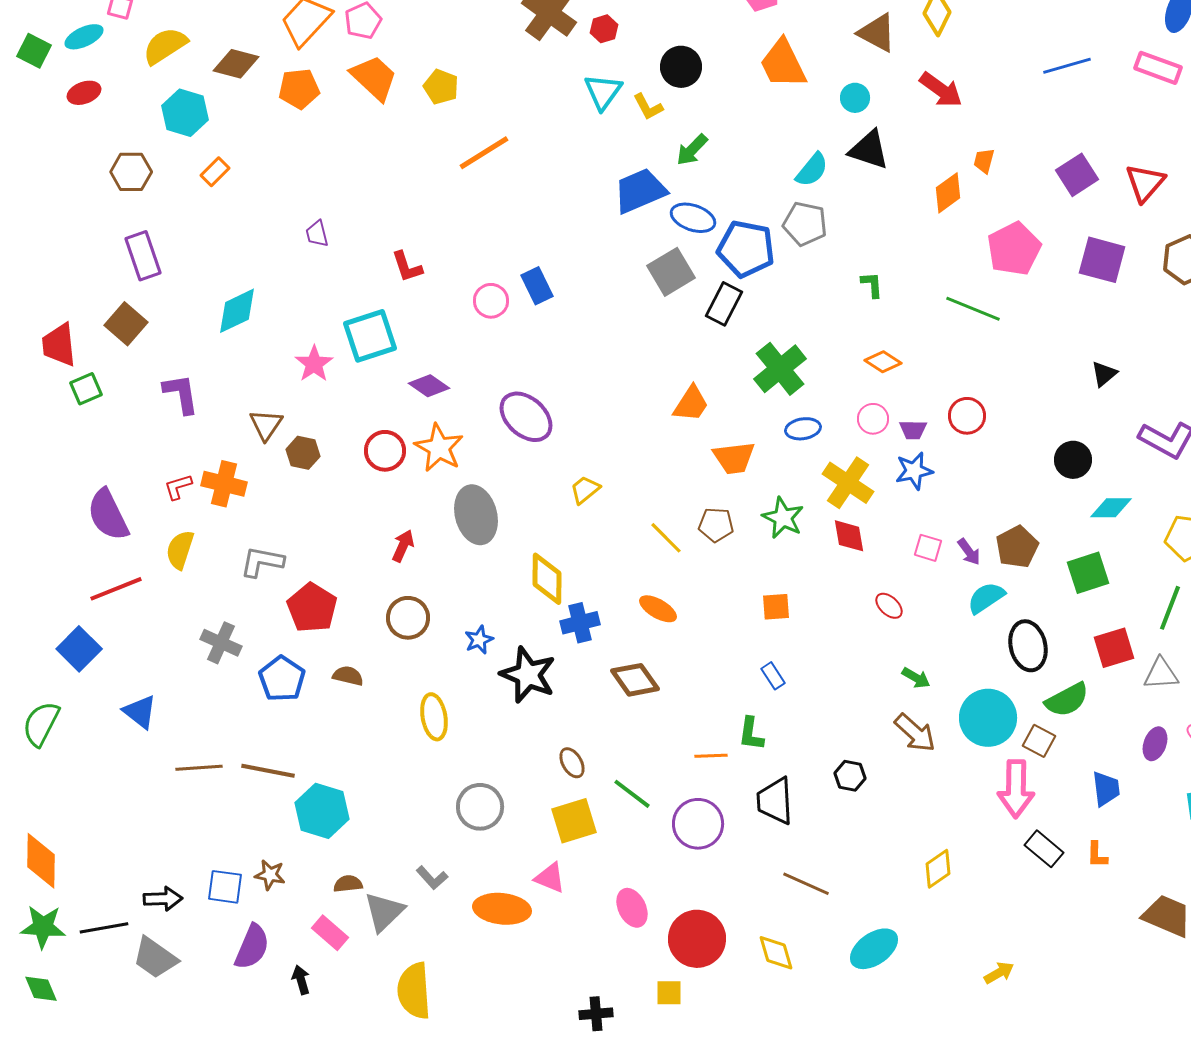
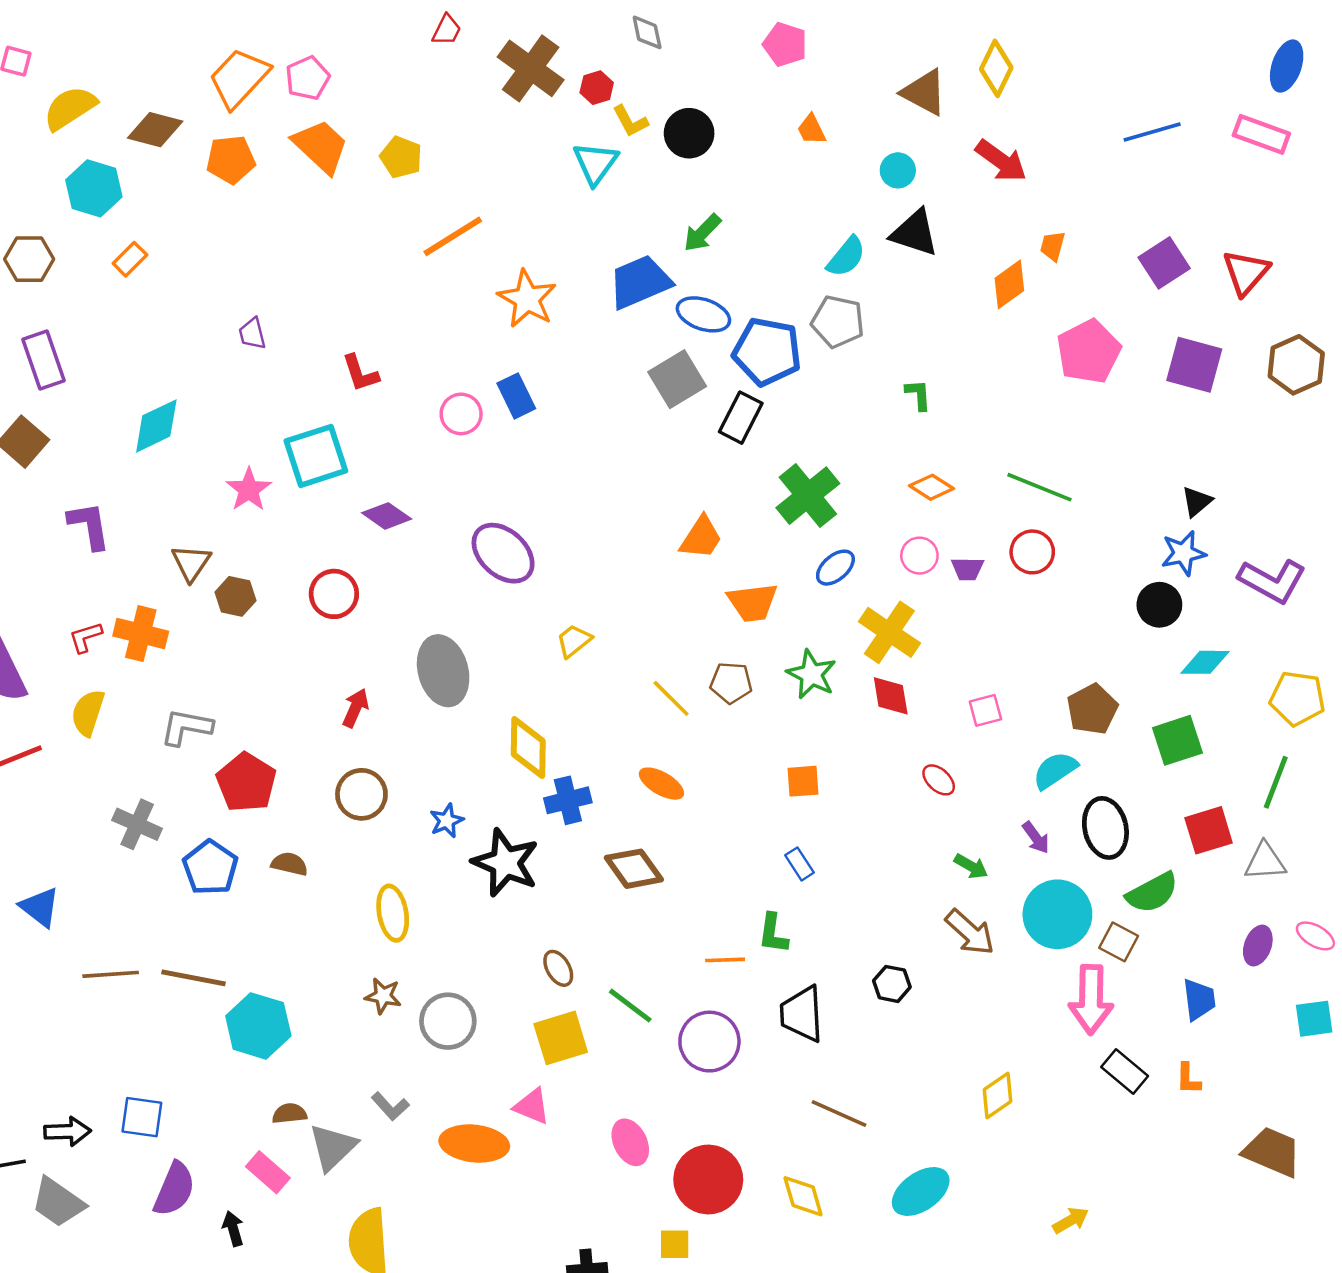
orange trapezoid: (783, 64) -> (811, 130), size x0.5
yellow L-shape: (648, 107) -> (630, 121), moved
green line: (973, 309) -> (1039, 487), moved
blue ellipse: (803, 429) -> (835, 568), turned -32
orange star: (439, 448) -> (527, 299), moved
blue star: (914, 471) -> (1183, 553), moved
pink square: (928, 548) -> (985, 710), turned -32
purple arrow: (969, 552) -> (1036, 838), moved
brown star: (270, 875) -> (383, 996), moved

